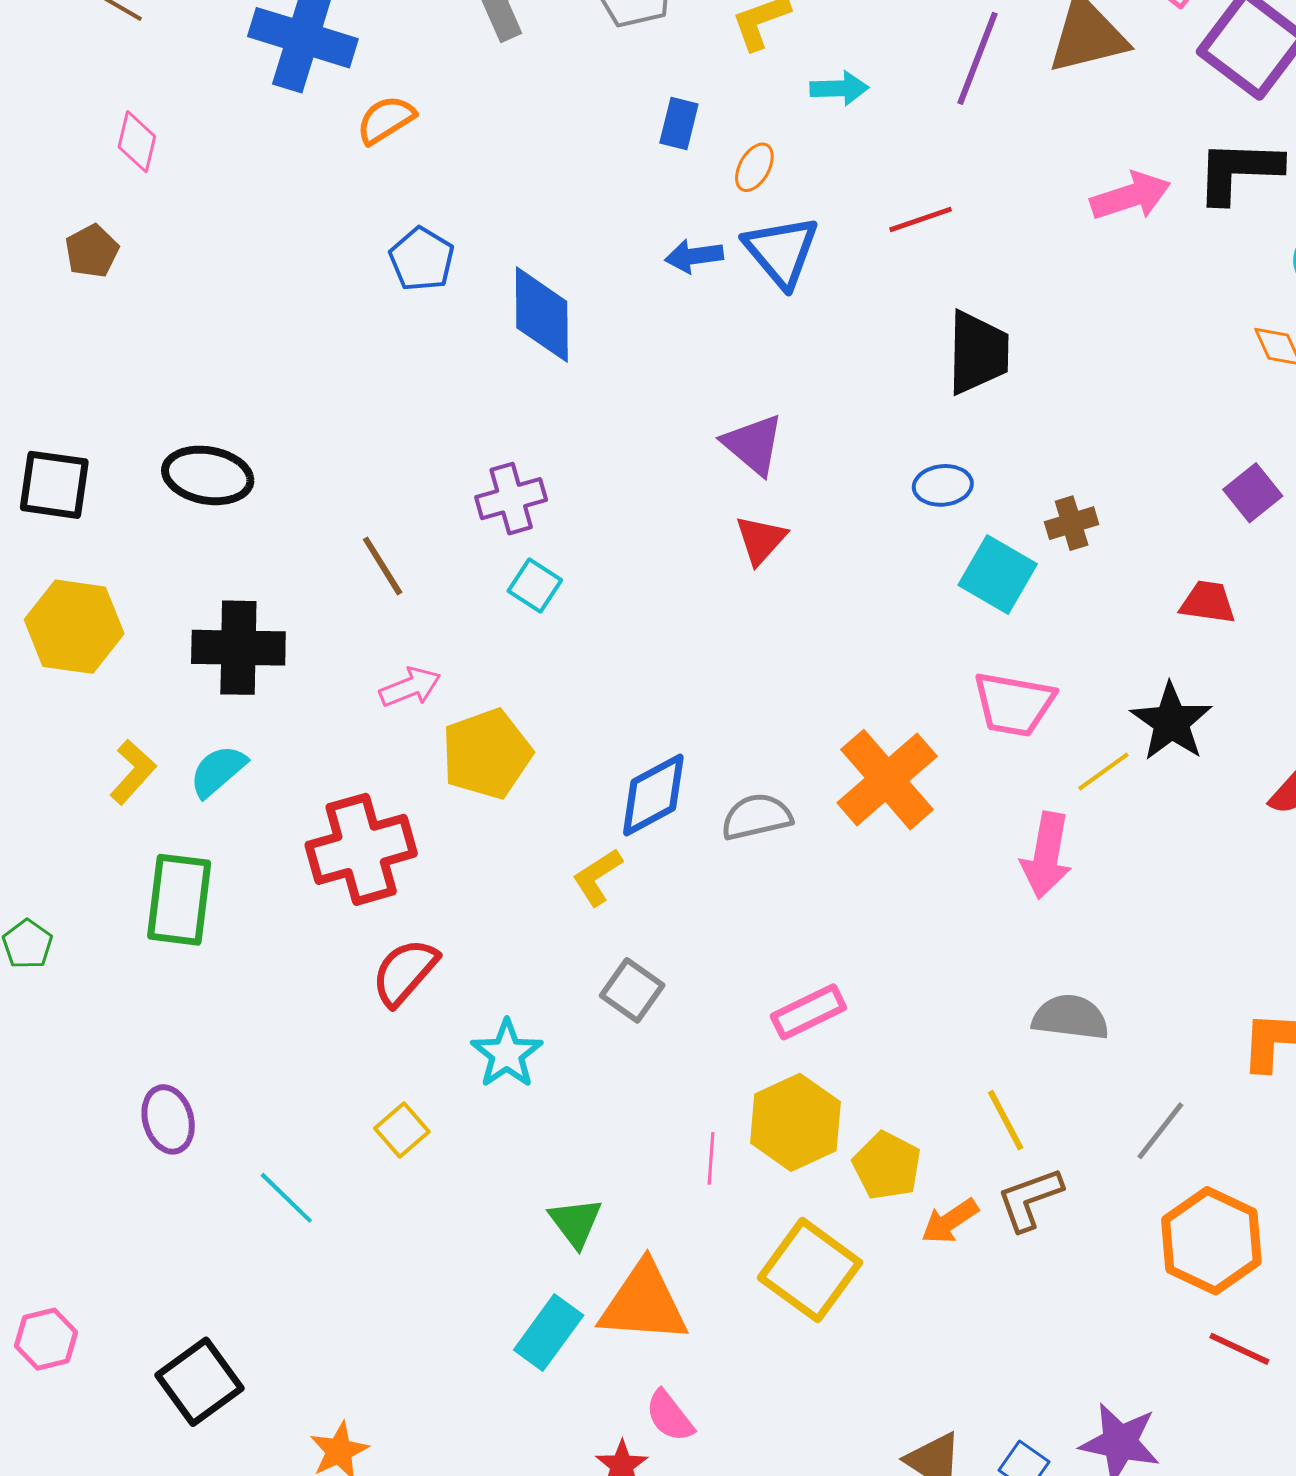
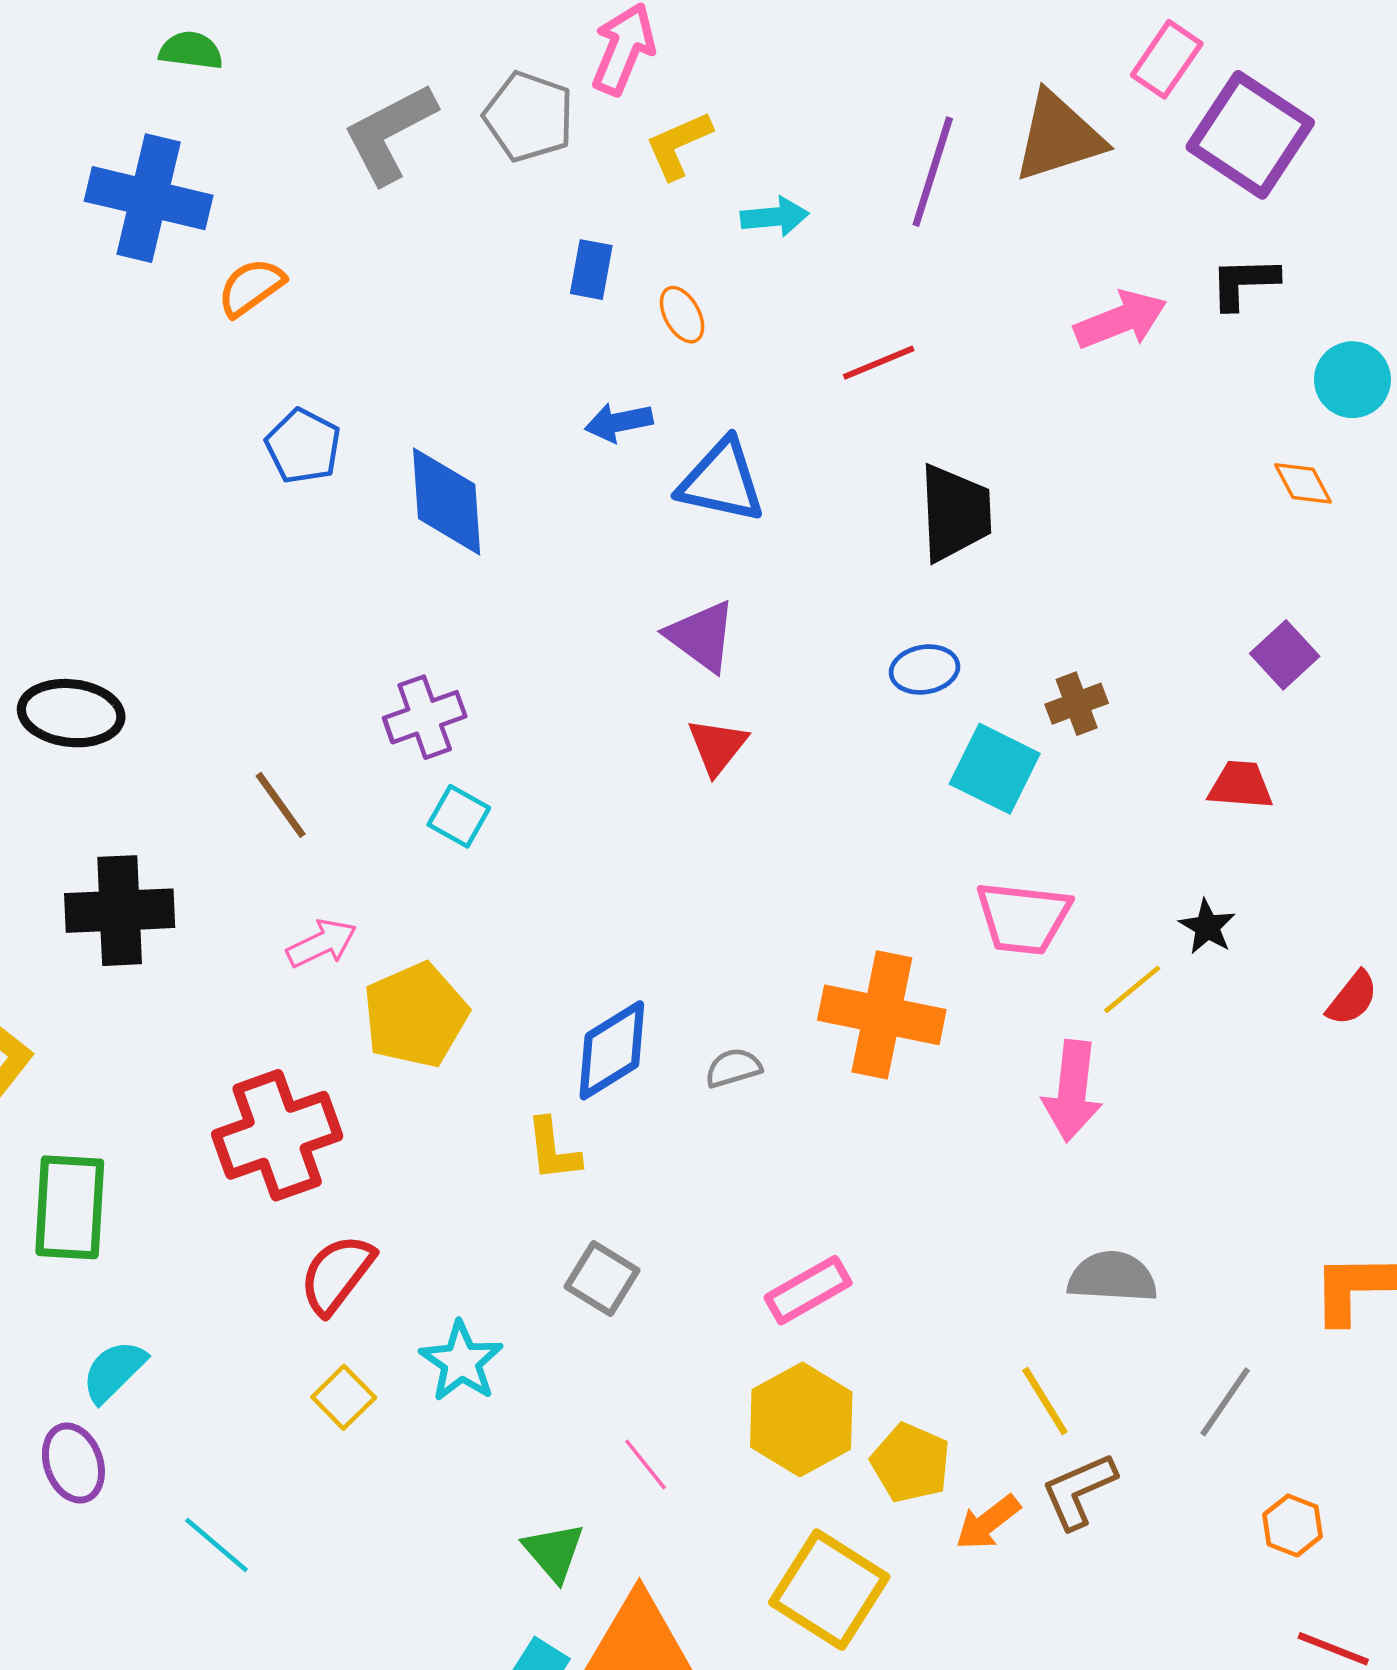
orange ellipse: (754, 167) -> (682, 315), turned -54
black L-shape: (1239, 171) -> (1244, 283), size x0.7
blue triangle: (781, 251) -> (722, 481), moved, turned -34
black star: (1171, 722) -> (1207, 927), size x0.6
cyan semicircle: (218, 771) -> (114, 1371), moved
orange cross: (887, 780) -> (882, 1015), turned -34
gray semicircle: (757, 817) -> (733, 1068), size x0.7
yellow L-shape: (597, 877) -> (553, 1150), turned -60
yellow square: (402, 1130) -> (344, 1397), moved
pink line: (711, 1158) -> (646, 1464), moved, turned -39
orange hexagon: (1211, 1241) -> (1293, 1525), size x0.5

